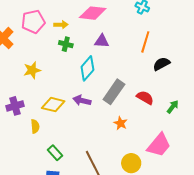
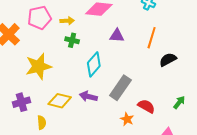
purple triangle: (102, 41) -> (117, 36), moved
yellow star: (32, 70) -> (38, 66), size x1.5
red semicircle: (145, 98) -> (146, 106), moved

